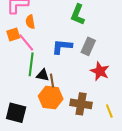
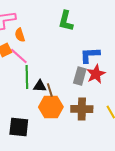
gray rectangle: (88, 46) -> (80, 76), moved
blue L-shape: (62, 47) -> (90, 55), moved
red star: (100, 71) -> (96, 74), turned 30

